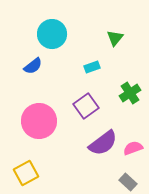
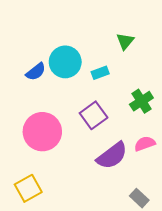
cyan circle: (52, 34) -> (65, 62), moved
pink semicircle: (133, 148) -> (145, 144), moved

